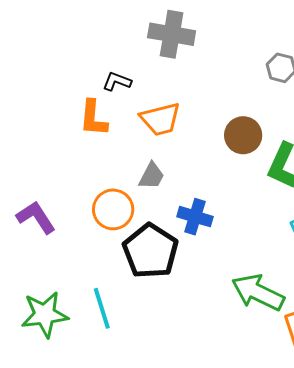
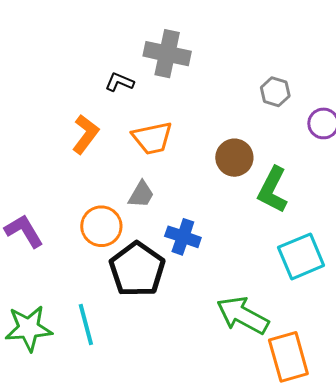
black L-shape: (117, 81) -> (119, 82), moved
orange L-shape: (93, 118) -> (85, 134), turned -150

